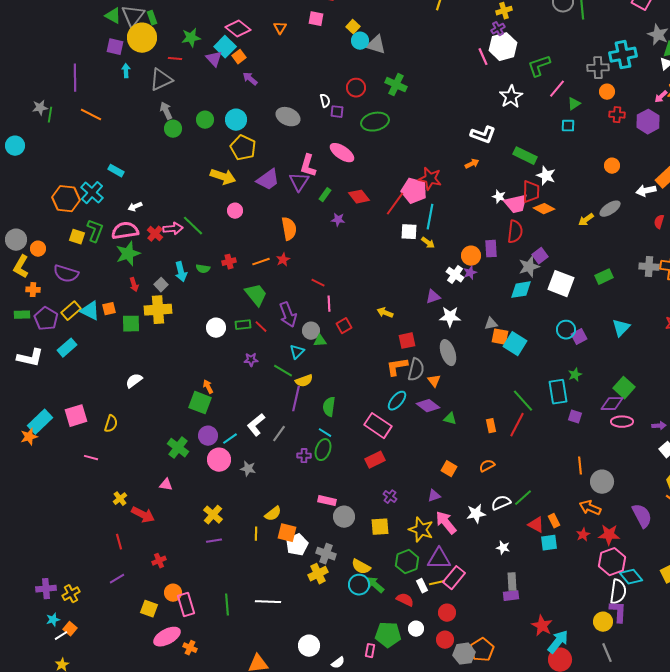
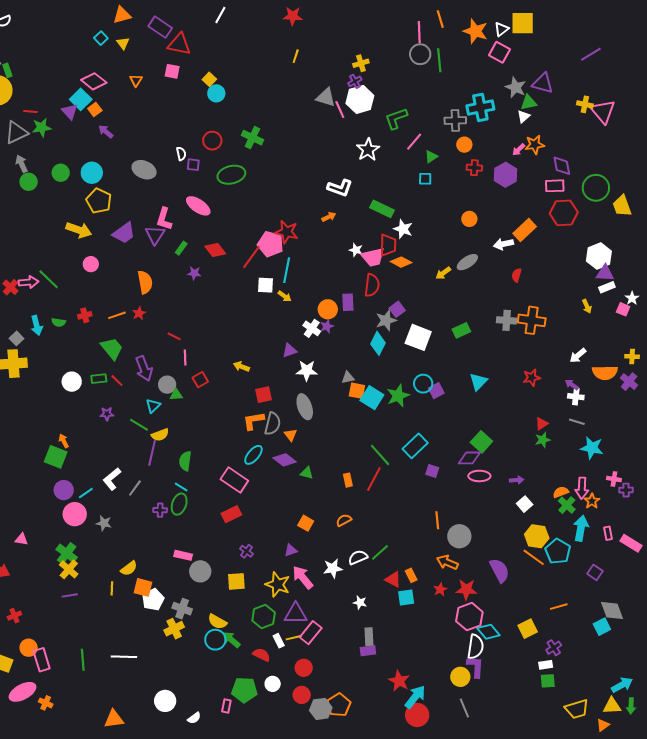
green star: (191, 38) -> (42, 128), moved
gray triangle: (376, 45) -> (326, 97), moved
cyan diamond: (521, 290) -> (378, 343), turned -55
green star: (575, 375) -> (398, 396), moved, size x1.6
cyan rectangle: (558, 392) -> (415, 446), turned 55
green cross: (178, 448) -> (67, 553), moved

